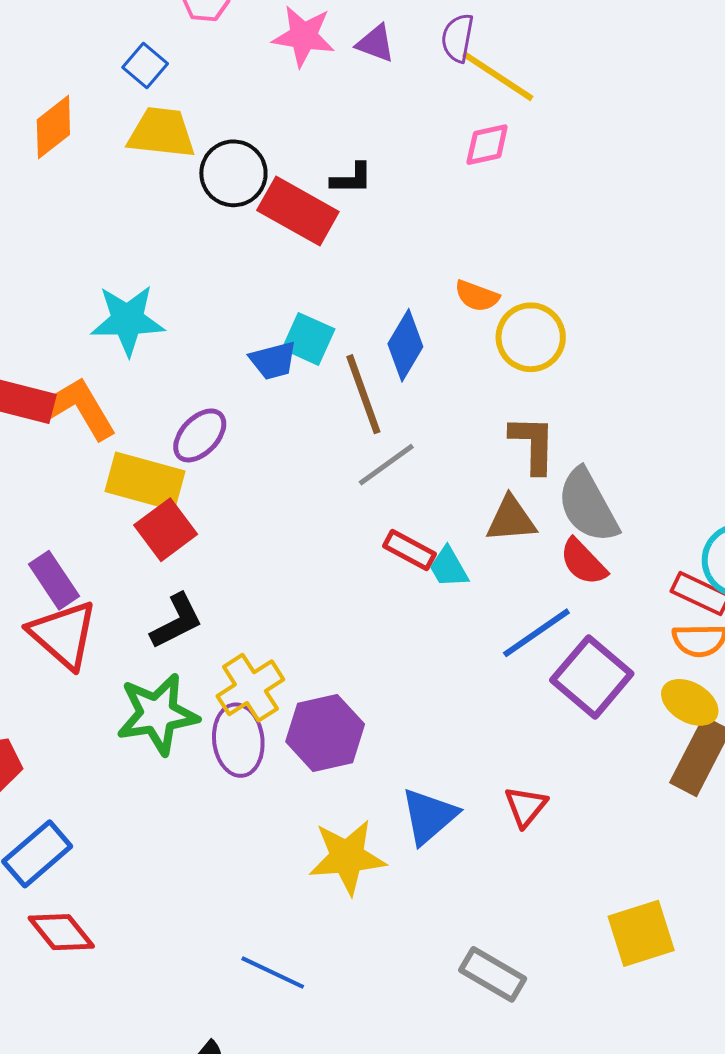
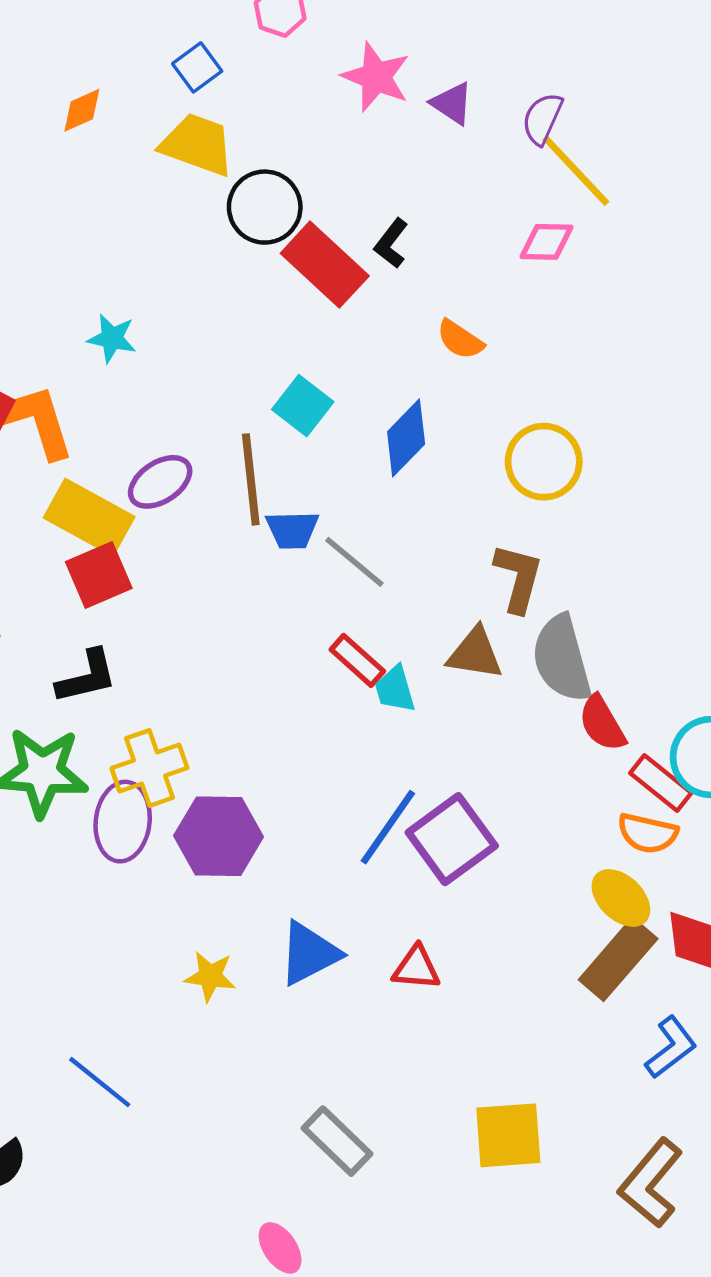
orange diamond: (53, 127) -> (82, 110), size x0.7
black L-shape: (352, 179) -> (391, 243), turned 114
orange semicircle: (477, 296) -> (460, 340), moved
cyan star: (127, 320) -> (112, 338), size x0.6
blue trapezoid: (273, 360) -> (292, 530), moved
brown line: (363, 394) -> (251, 479), moved
gray line: (386, 465) -> (354, 562), turned 62
red semicircle: (583, 562) -> (602, 723), moved
blue line: (536, 633) -> (388, 827), moved, turned -34
purple square: (592, 677) -> (452, 839), moved
red triangle: (526, 806) -> (416, 968), turned 42
yellow star: (347, 857) -> (210, 976), size x0.6

